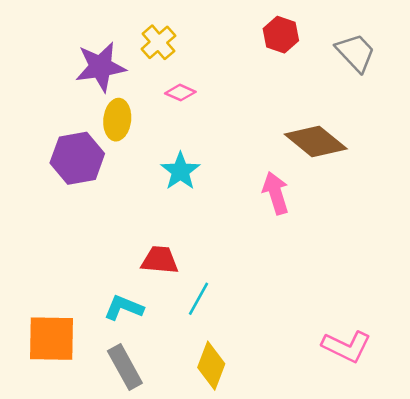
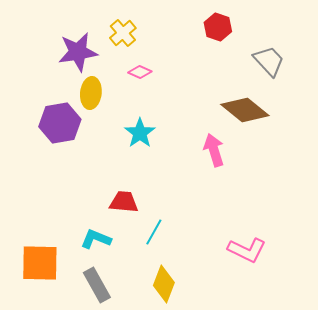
gray trapezoid: (356, 53) -> (269, 61), moved
pink L-shape: (347, 346) -> (247, 250), moved

